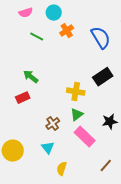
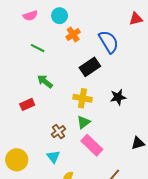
green line: (37, 37) -> (38, 48), moved
green arrow: (31, 77) -> (45, 81), moved
black rectangle: (103, 77) -> (90, 67), moved
black star: (110, 122) -> (118, 97), moved

